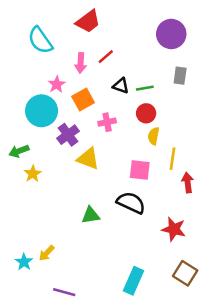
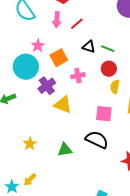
pink arrow: (81, 63) -> (57, 20), moved
green line: (145, 88) -> (108, 49), turned 32
yellow star: (33, 174) -> (30, 144), moved

